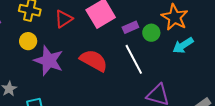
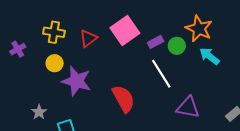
cyan arrow: (183, 45) -> (209, 56), turned 75
red semicircle: (94, 61) -> (123, 99), moved, turned 36

